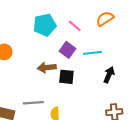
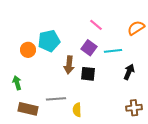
orange semicircle: (105, 19) -> (136, 28), moved
cyan pentagon: (45, 25) -> (49, 41), moved
brown arrow: (47, 67) -> (69, 65), turned -78

